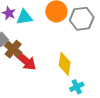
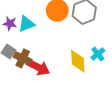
cyan cross: (77, 87) -> (98, 54), moved

